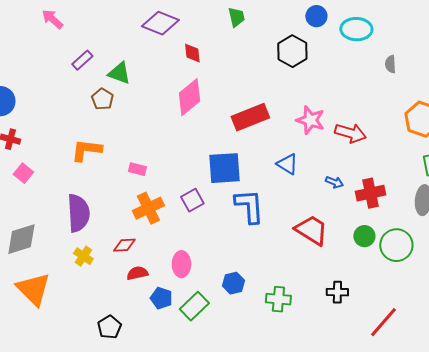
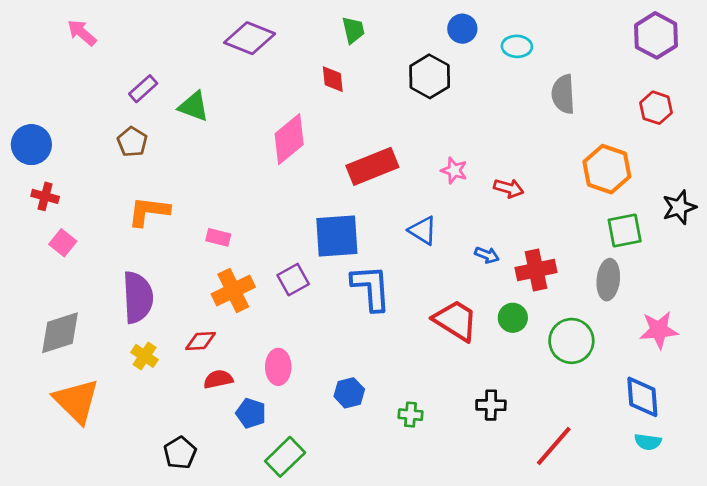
pink arrow: (52, 19) -> (82, 33), moved
cyan ellipse: (356, 29) -> (517, 46), size x0.7
red diamond: (192, 53) -> (333, 79), moved
gray semicircle: (390, 64) -> (563, 94), size x1.6
brown pentagon: (102, 99) -> (132, 142), moved
pink star: (310, 120) -> (454, 170), size x0.7
red arrow: (350, 133) -> (509, 188), size x0.7
green circle: (364, 236) -> (513, 318), moved
green cross: (278, 299) -> (411, 415), size x0.7
green rectangle: (194, 306) -> (285, 457), moved

